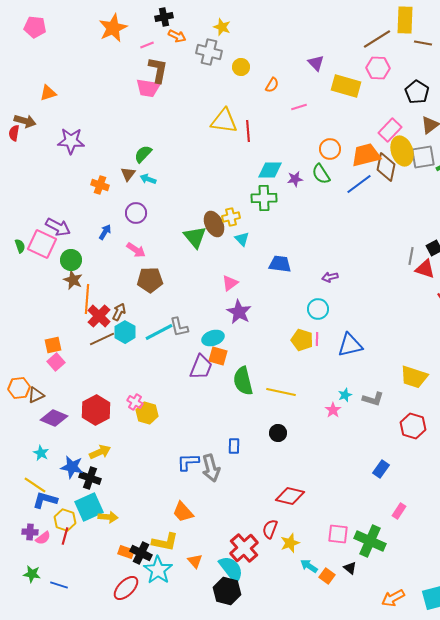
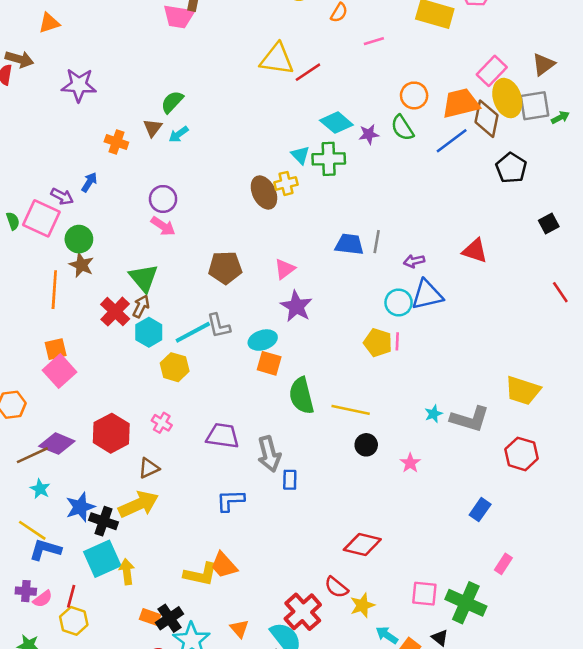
black pentagon: (417, 92) -> (511, 168), moved
red line: (248, 131) -> (308, 72), turned 60
cyan diamond: (270, 170) -> (336, 123), turned 40
cyan arrow: (148, 179) -> (179, 134), turned -56
purple circle: (136, 213) -> (163, 199), moved
purple arrow: (58, 227) -> (62, 196), size x0.7
blue arrow: (105, 232) -> (89, 182), moved
green triangle: (195, 237) -> (144, 278), moved
cyan triangle: (242, 239) -> (300, 155), moved
gray line: (411, 256) -> (377, 242), moved
red triangle: (425, 269) -> (475, 251), moved
brown pentagon: (150, 280) -> (225, 268), moved
orange line: (87, 299) -> (54, 290), moved
brown line: (102, 339) -> (32, 455), moved
blue triangle: (350, 345) -> (427, 295), moved
pink square: (56, 362) -> (59, 371), size x1.4
purple trapezoid: (201, 367) -> (223, 436), moved, turned -104
brown triangle: (36, 395) -> (149, 468), moved
gray L-shape: (373, 399) -> (470, 419), size x1.4
pink star: (333, 410) -> (410, 463), moved
yellow hexagon: (147, 413) -> (175, 367), moved
black circle: (278, 433) -> (366, 445), moved
yellow arrow: (100, 452) -> (138, 504), moved, size x1.4
blue star: (72, 467) -> (80, 507), turned -30
gray arrow: (211, 468) -> (269, 454), moved
yellow arrow: (108, 517) -> (127, 572), turned -102
yellow hexagon: (65, 520) -> (74, 621), moved
red semicircle: (270, 529) -> (336, 587), turned -72
yellow L-shape: (165, 542) -> (201, 574), moved
black cross: (141, 553) -> (169, 618), turned 30

